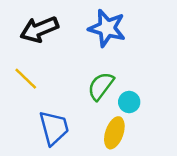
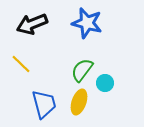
yellow ellipse: (114, 133) -> (79, 102), moved

